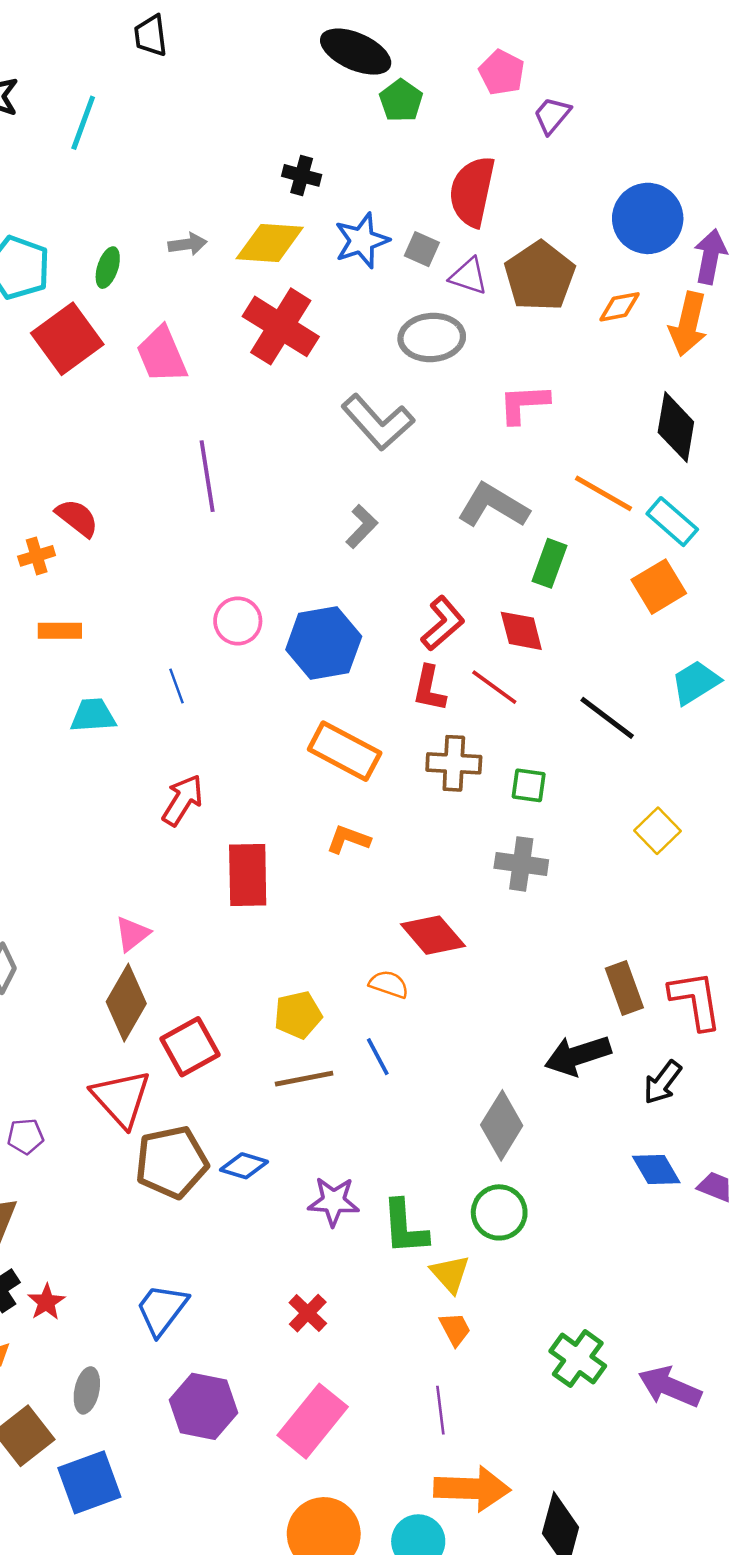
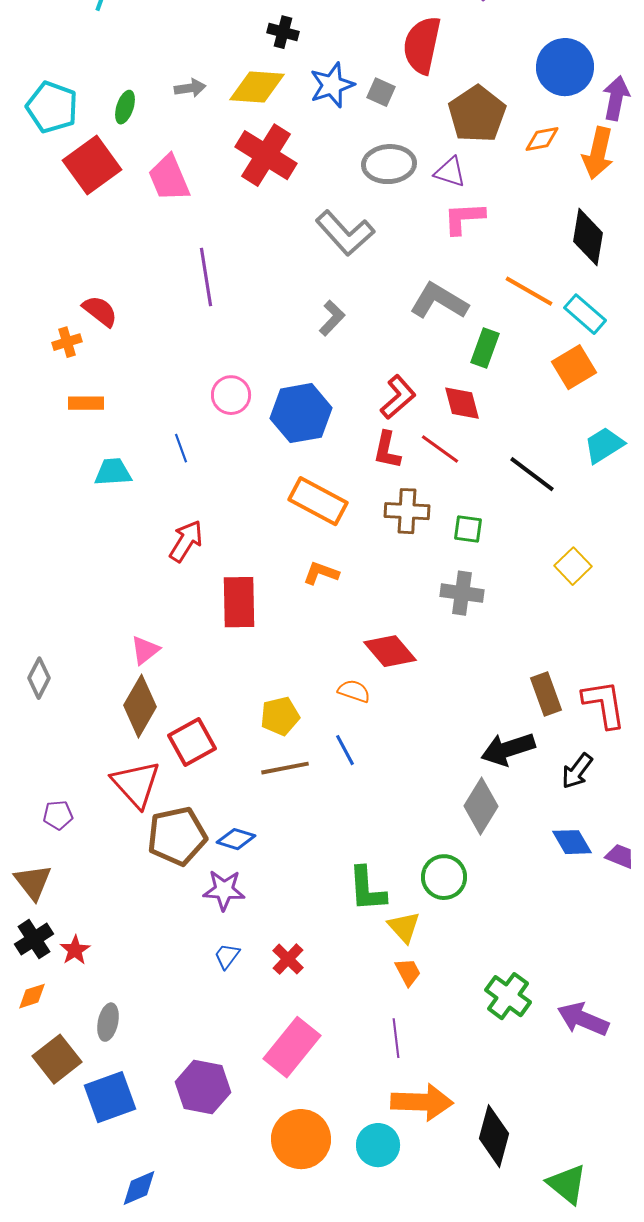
purple triangle: (469, 276) -> (450, 172), moved
gray diamond: (502, 1125) -> (481, 806), moved
purple star: (334, 1201) -> (224, 890), moved
blue trapezoid: (162, 1309) -> (227, 956), moved, size x0.6
purple hexagon: (203, 1406) -> (203, 1087), moved

